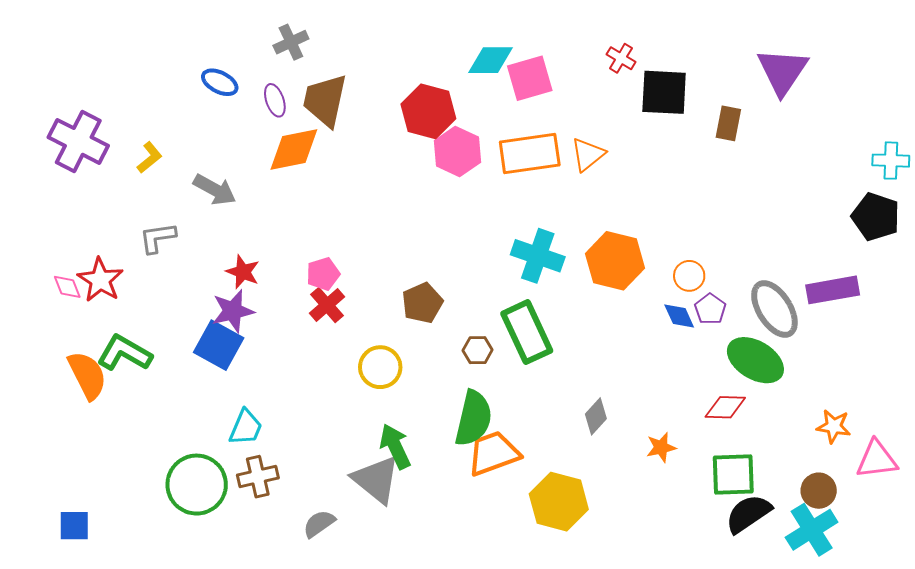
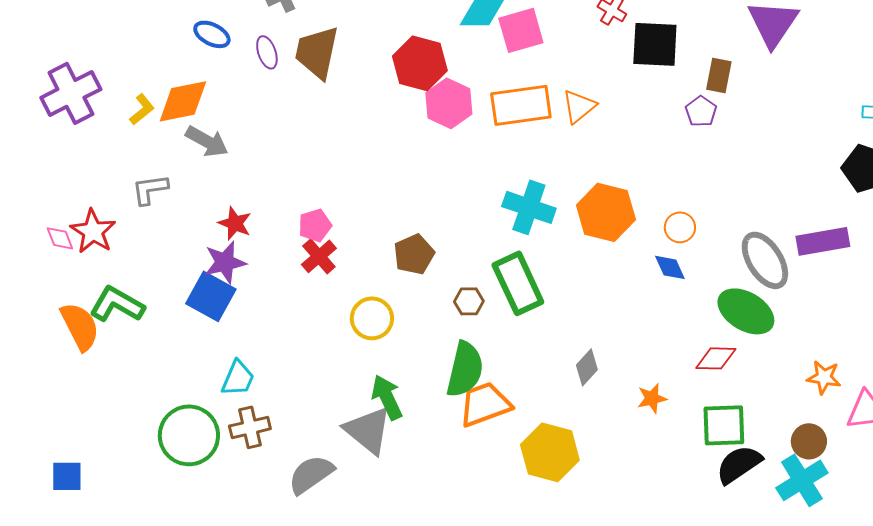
purple cross: (78, 141) -> (71, 93), turned 36
orange diamond: (294, 149) -> (183, 101), moved
purple pentagon: (710, 309) -> (701, 111), moved
gray semicircle: (319, 524) -> (311, 474), size x1.4

